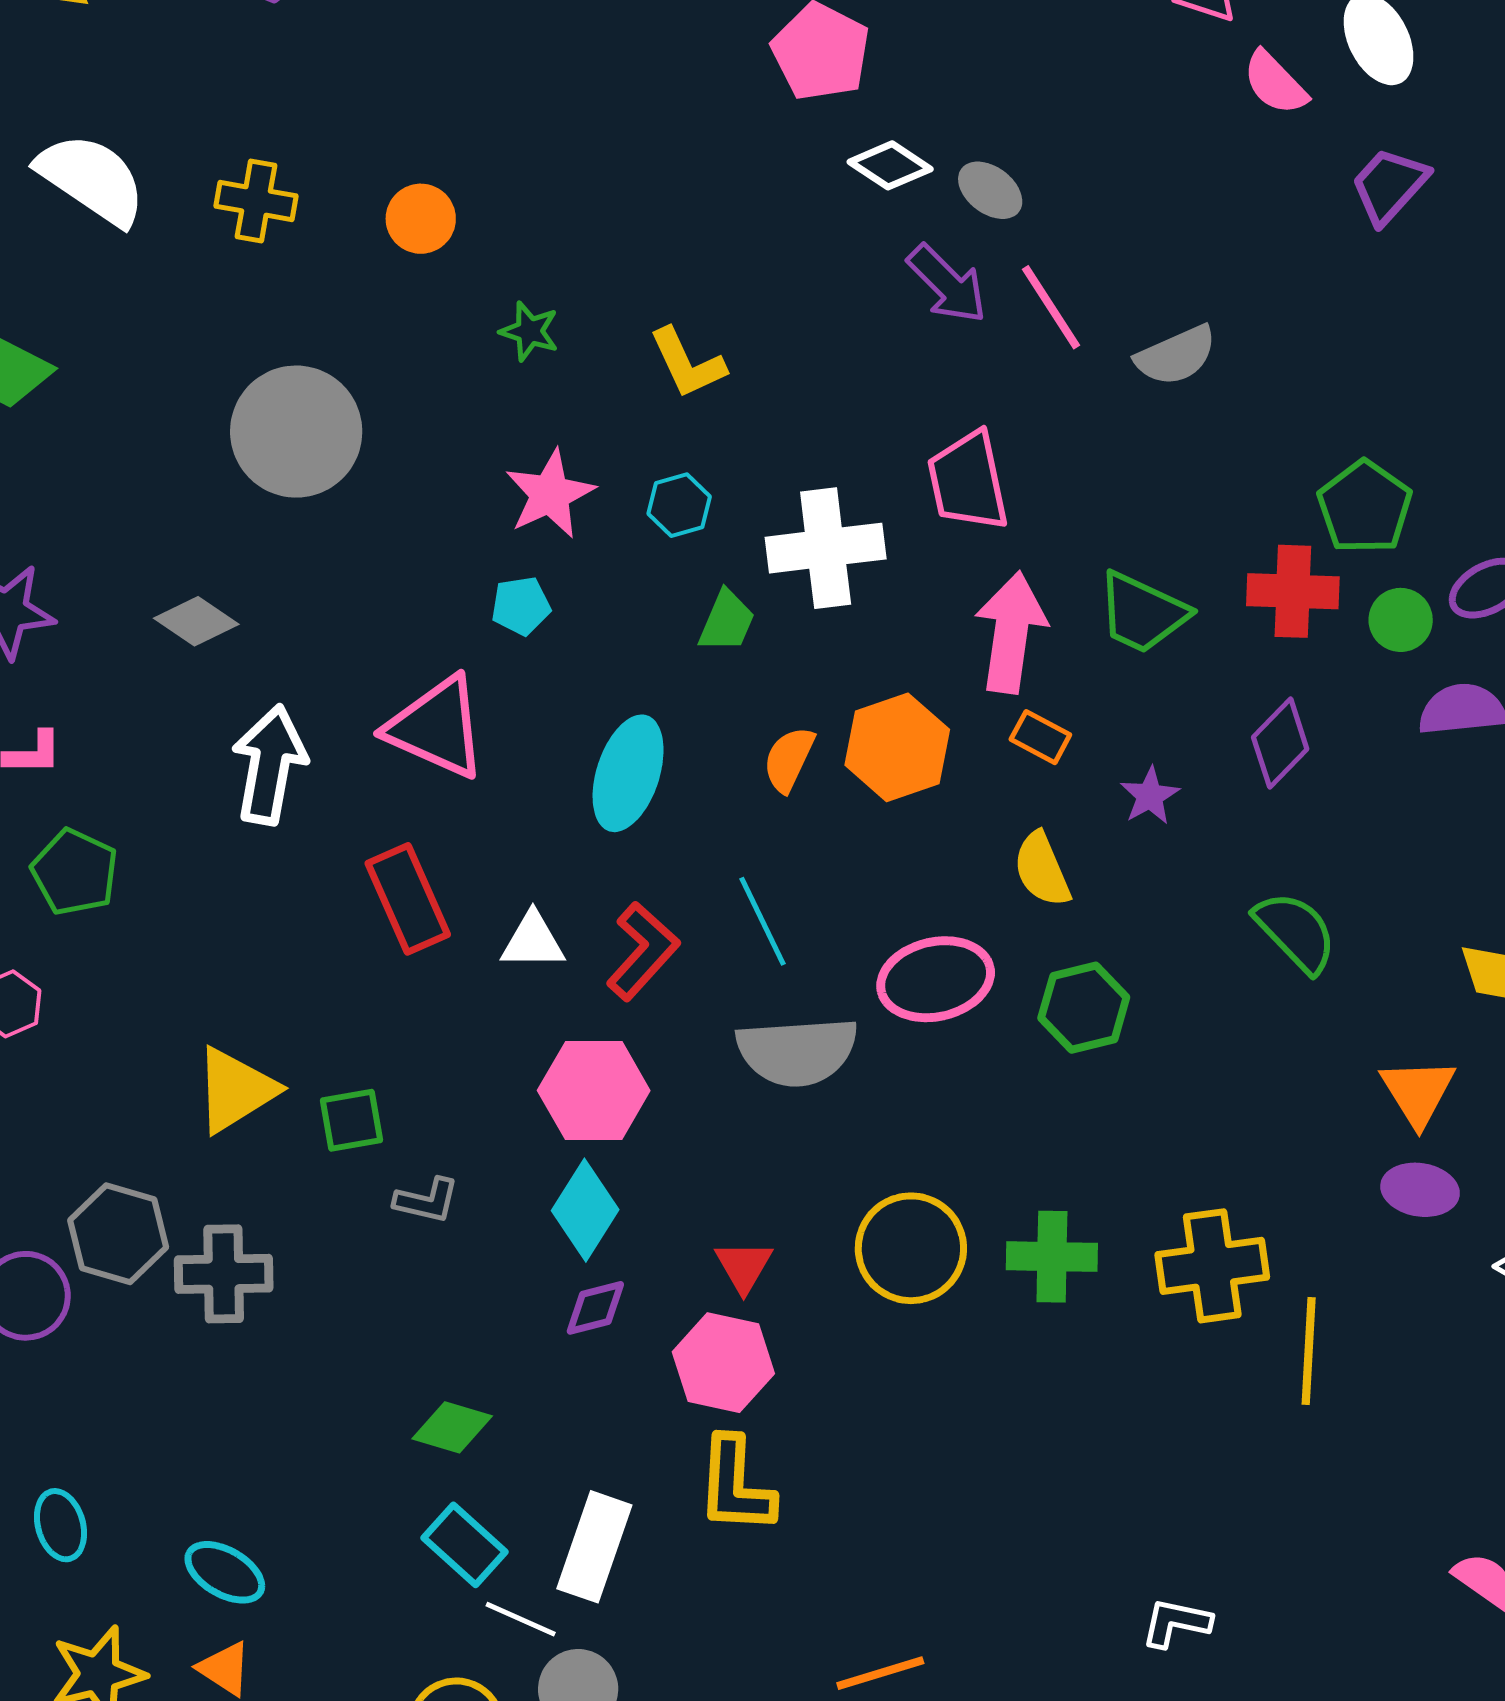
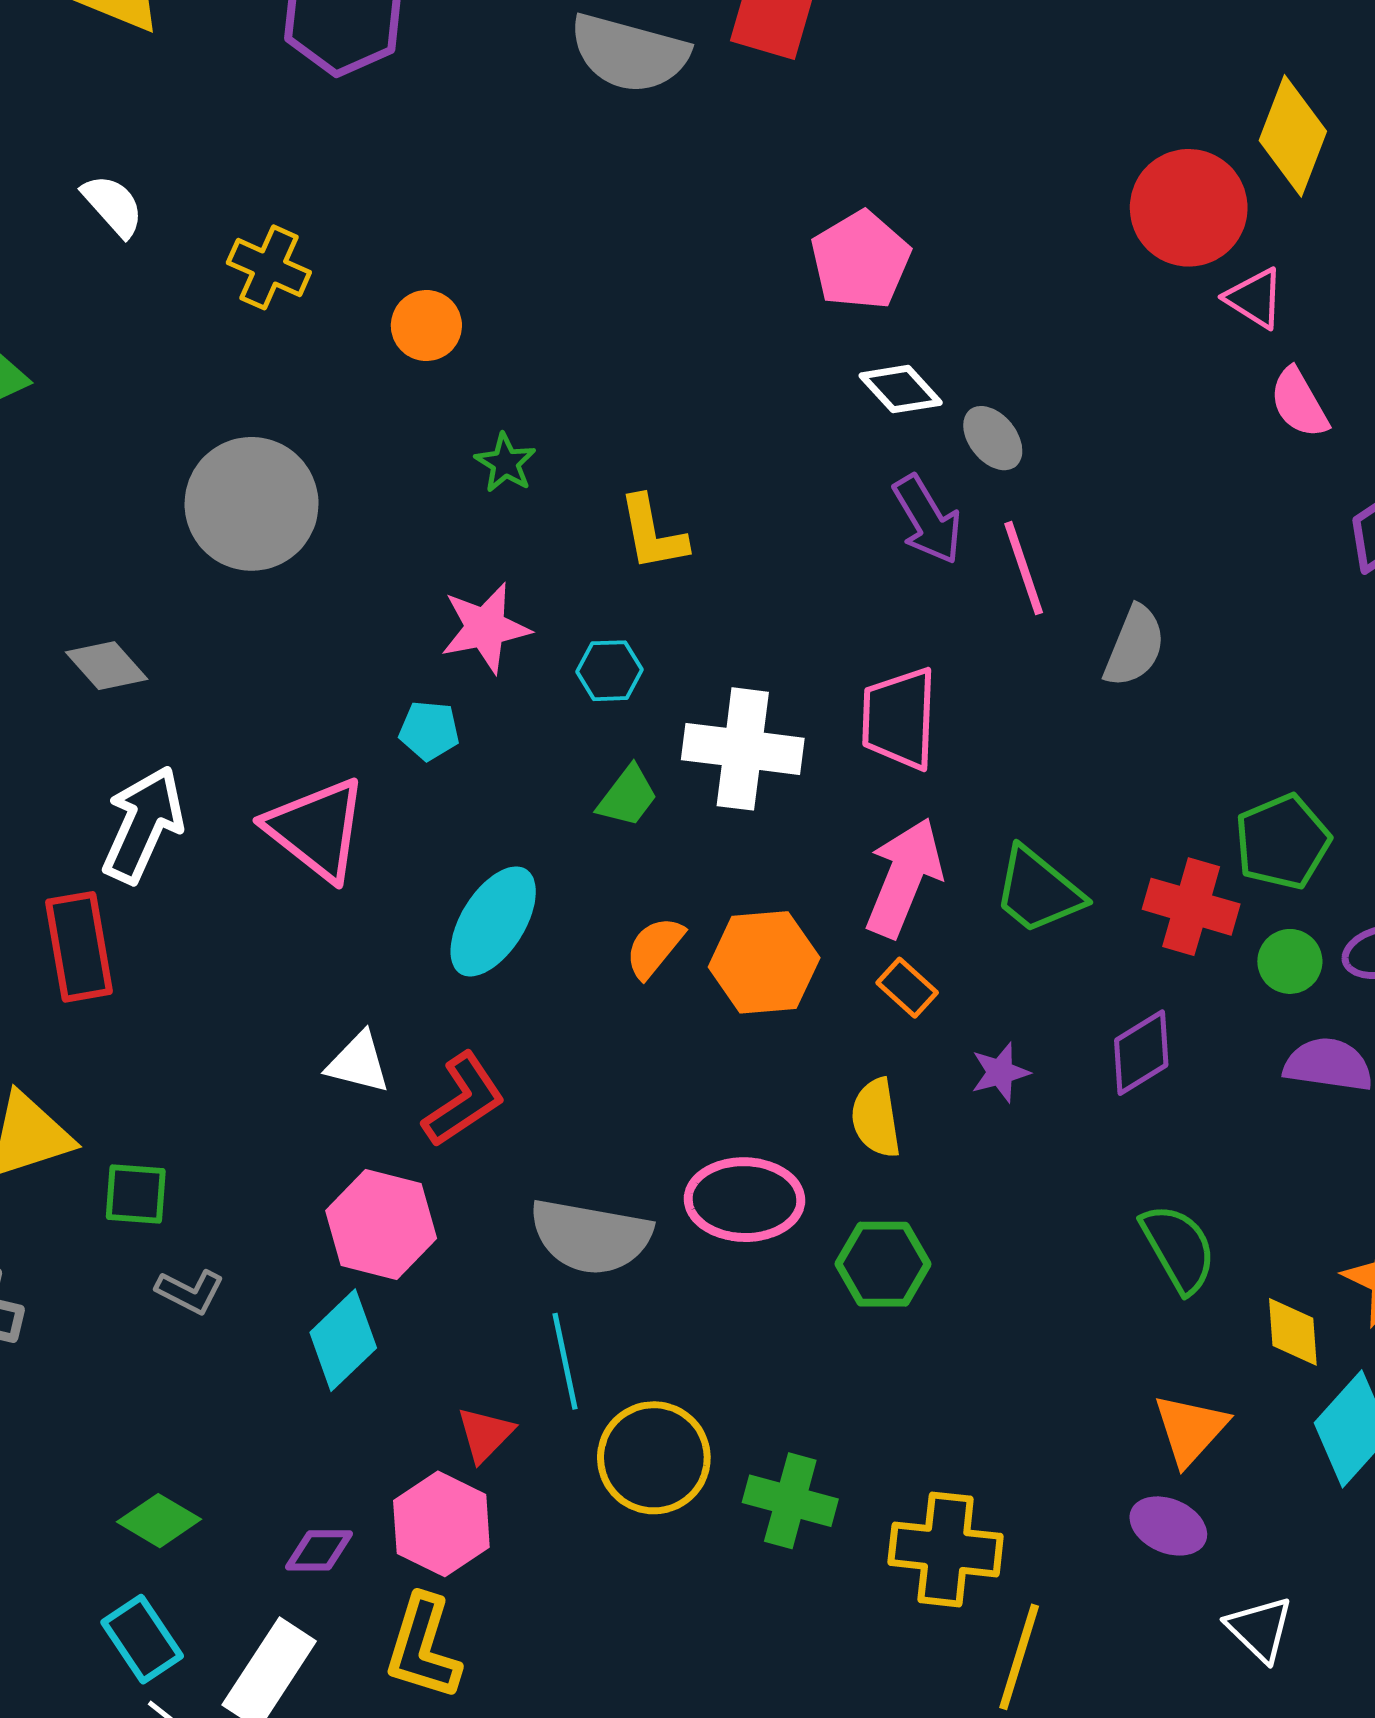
white semicircle: (92, 179) -> (113, 205), size x0.6
gray semicircle: (1176, 356) -> (1135, 646), turned -58
red rectangle: (408, 899) -> (79, 947), moved
cyan line: (763, 921) -> (565, 1361), moved
green semicircle: (1296, 932) -> (1178, 1248), moved
purple diamond: (595, 1308) -> (319, 1550), moved

